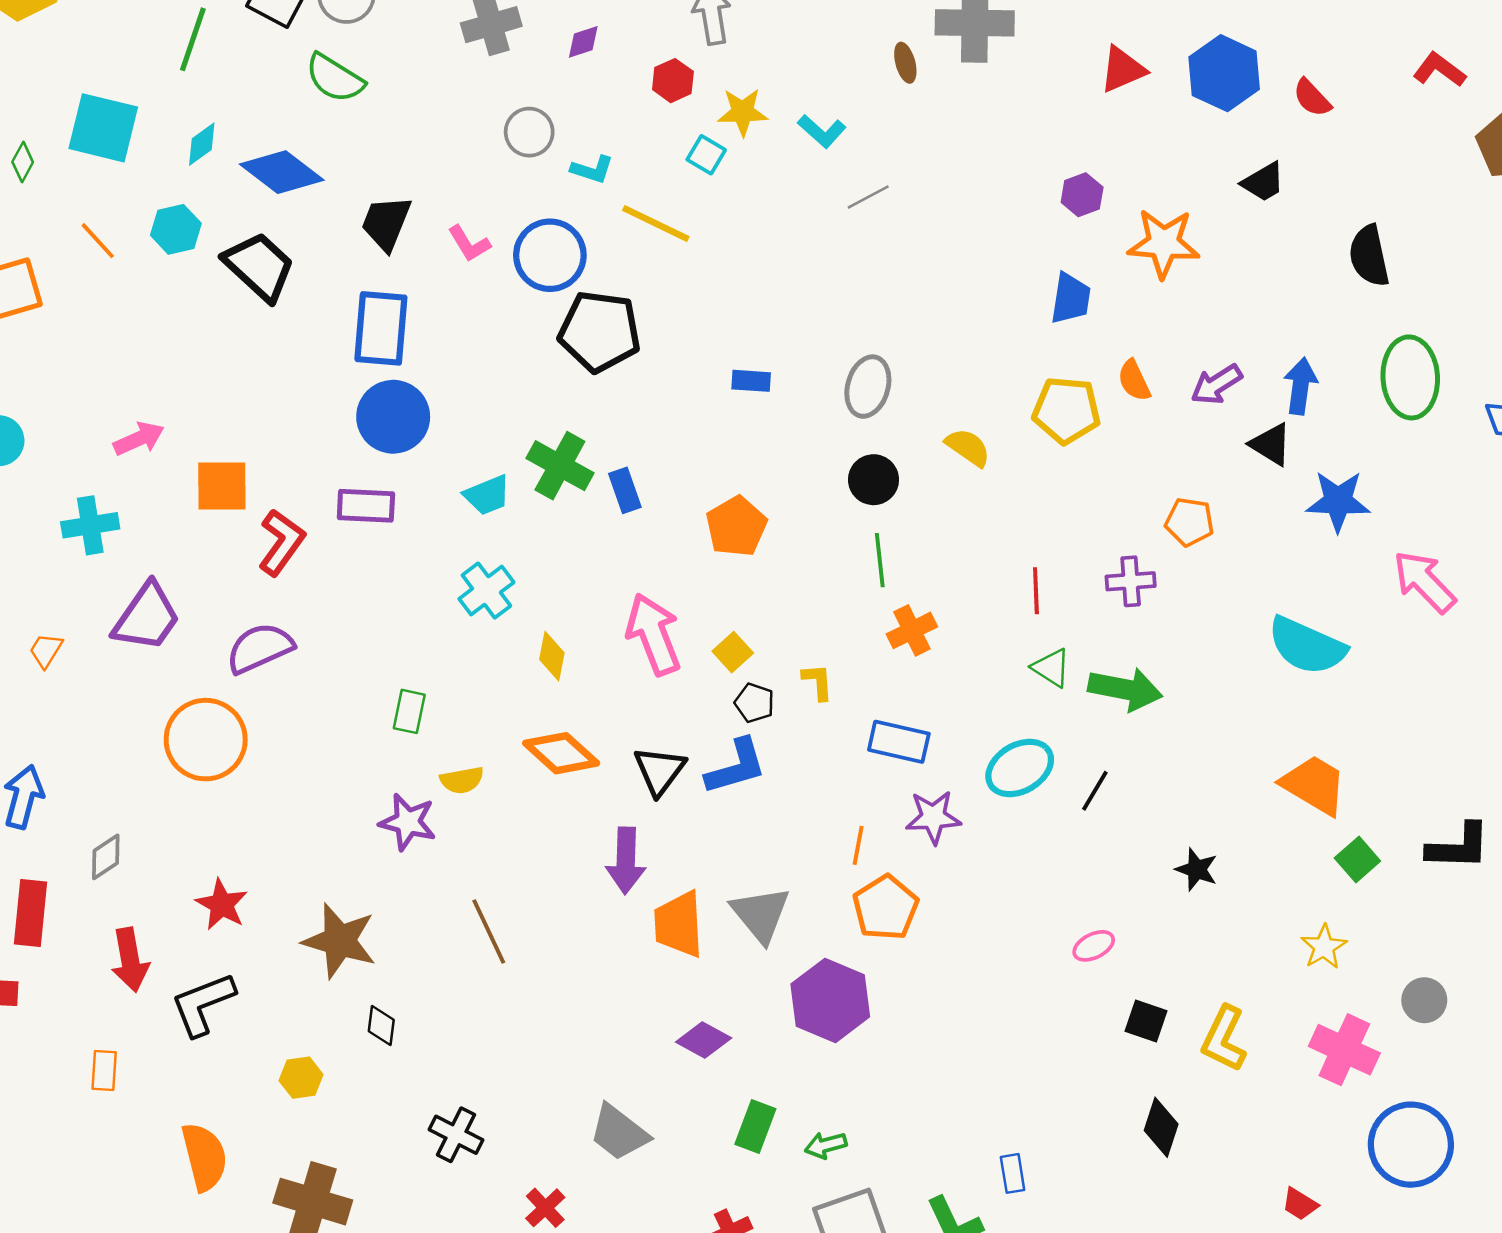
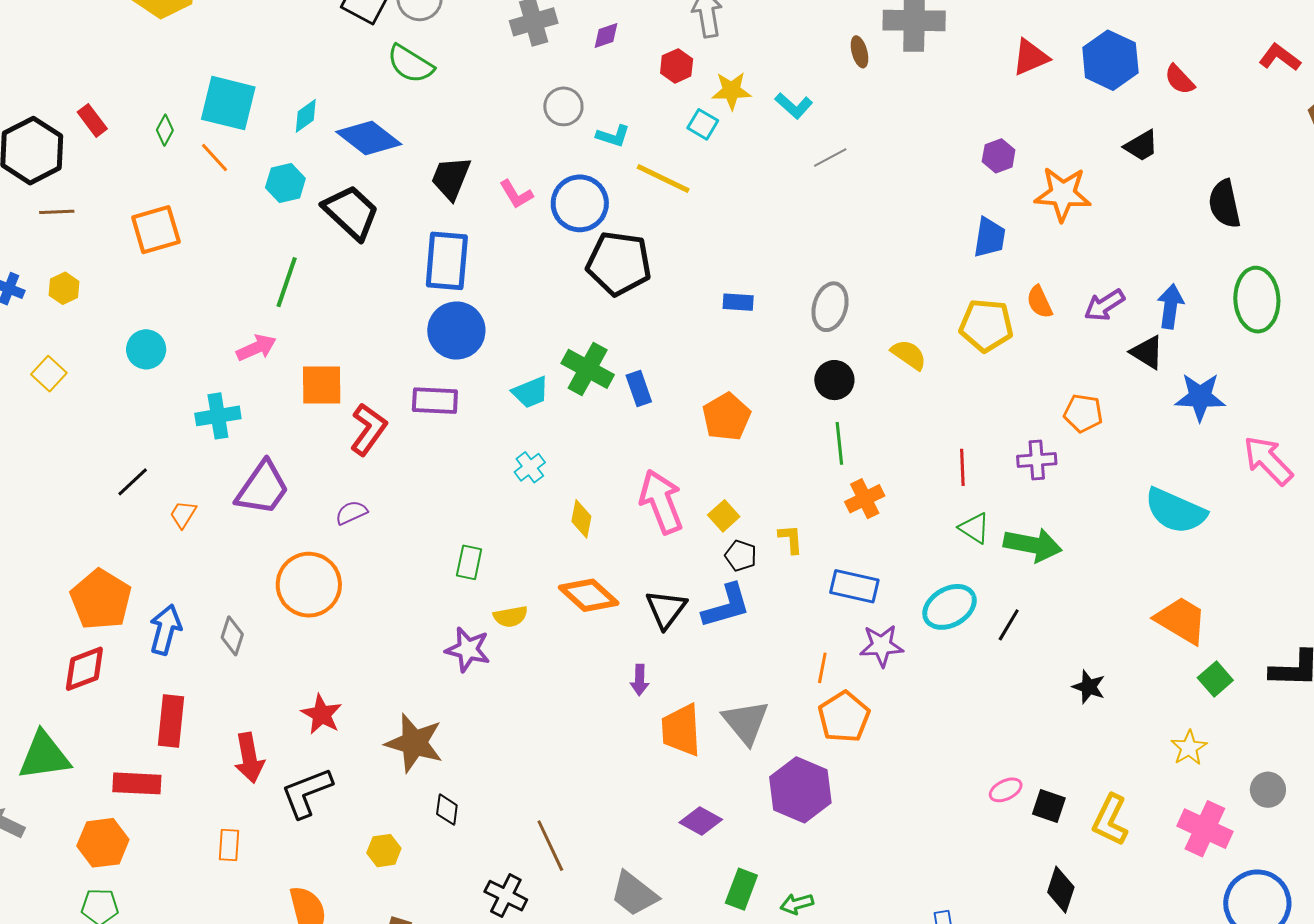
green line: (193, 39) -> (287, 282), moved
orange line: (98, 241) -> (215, 157), moved
cyan cross: (486, 591) -> (530, 467), size x0.7
purple semicircle: (260, 648) -> (351, 513), size x0.6
gray diamond: (106, 857) -> (232, 636), moved, turned -39
purple arrow: (626, 861) -> (640, 680), size x0.6
brown line: (489, 932) -> (550, 846), moved
pink ellipse: (1094, 946) -> (1006, 790), moved

